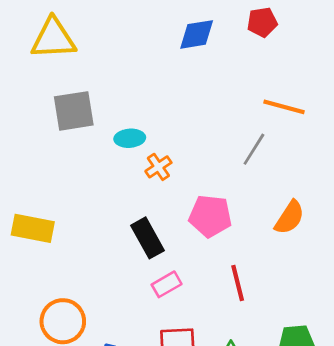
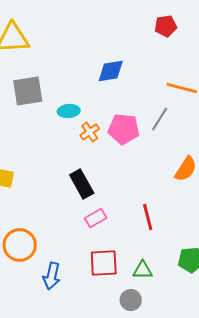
blue diamond: (197, 34) -> (111, 71), moved
pink pentagon: (210, 216) -> (124, 129), moved

